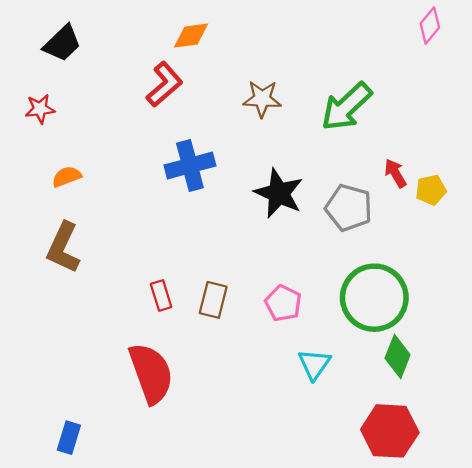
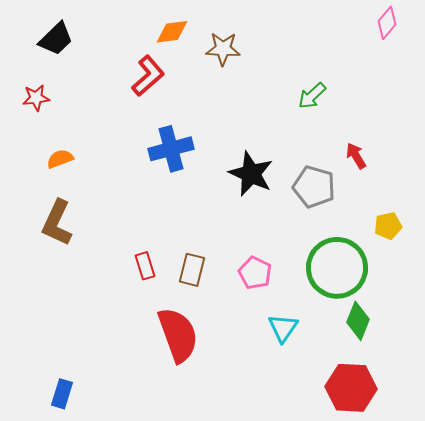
brown star: (262, 99) -> (223, 49), moved
green arrow: (347, 107) -> (312, 96), size x0.6
yellow pentagon: (431, 190) -> (388, 226), moved
red semicircle: (151, 373) -> (178, 335), moved

